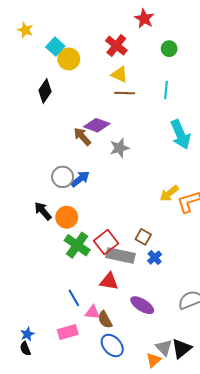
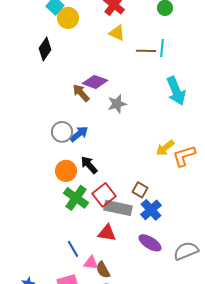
brown line: (125, 93) -> (146, 51), moved
black arrow: (43, 211) -> (89, 165), moved
blue cross: (155, 258) -> (151, 210), size x1.5
purple ellipse: (142, 305) -> (150, 243), moved

